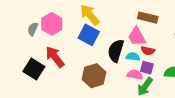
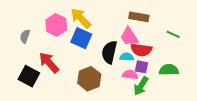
pink hexagon: (52, 24) -> (56, 25), moved
red semicircle: (148, 51) -> (141, 50), size x1.5

